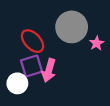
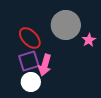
white circle: (17, 83) -> (31, 82), moved

